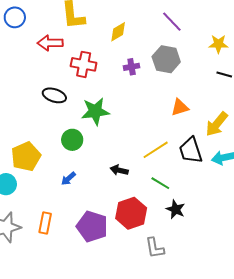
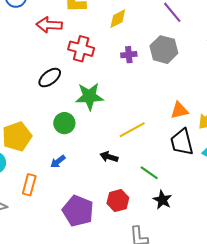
black ellipse: (54, 95) -> (50, 78), turned -60
orange triangle: (180, 107) -> (179, 110), moved
yellow line: (156, 150) -> (132, 130), moved
red hexagon: (131, 213) -> (118, 201), size x0.7
orange rectangle: (45, 223) -> (29, 185), moved

